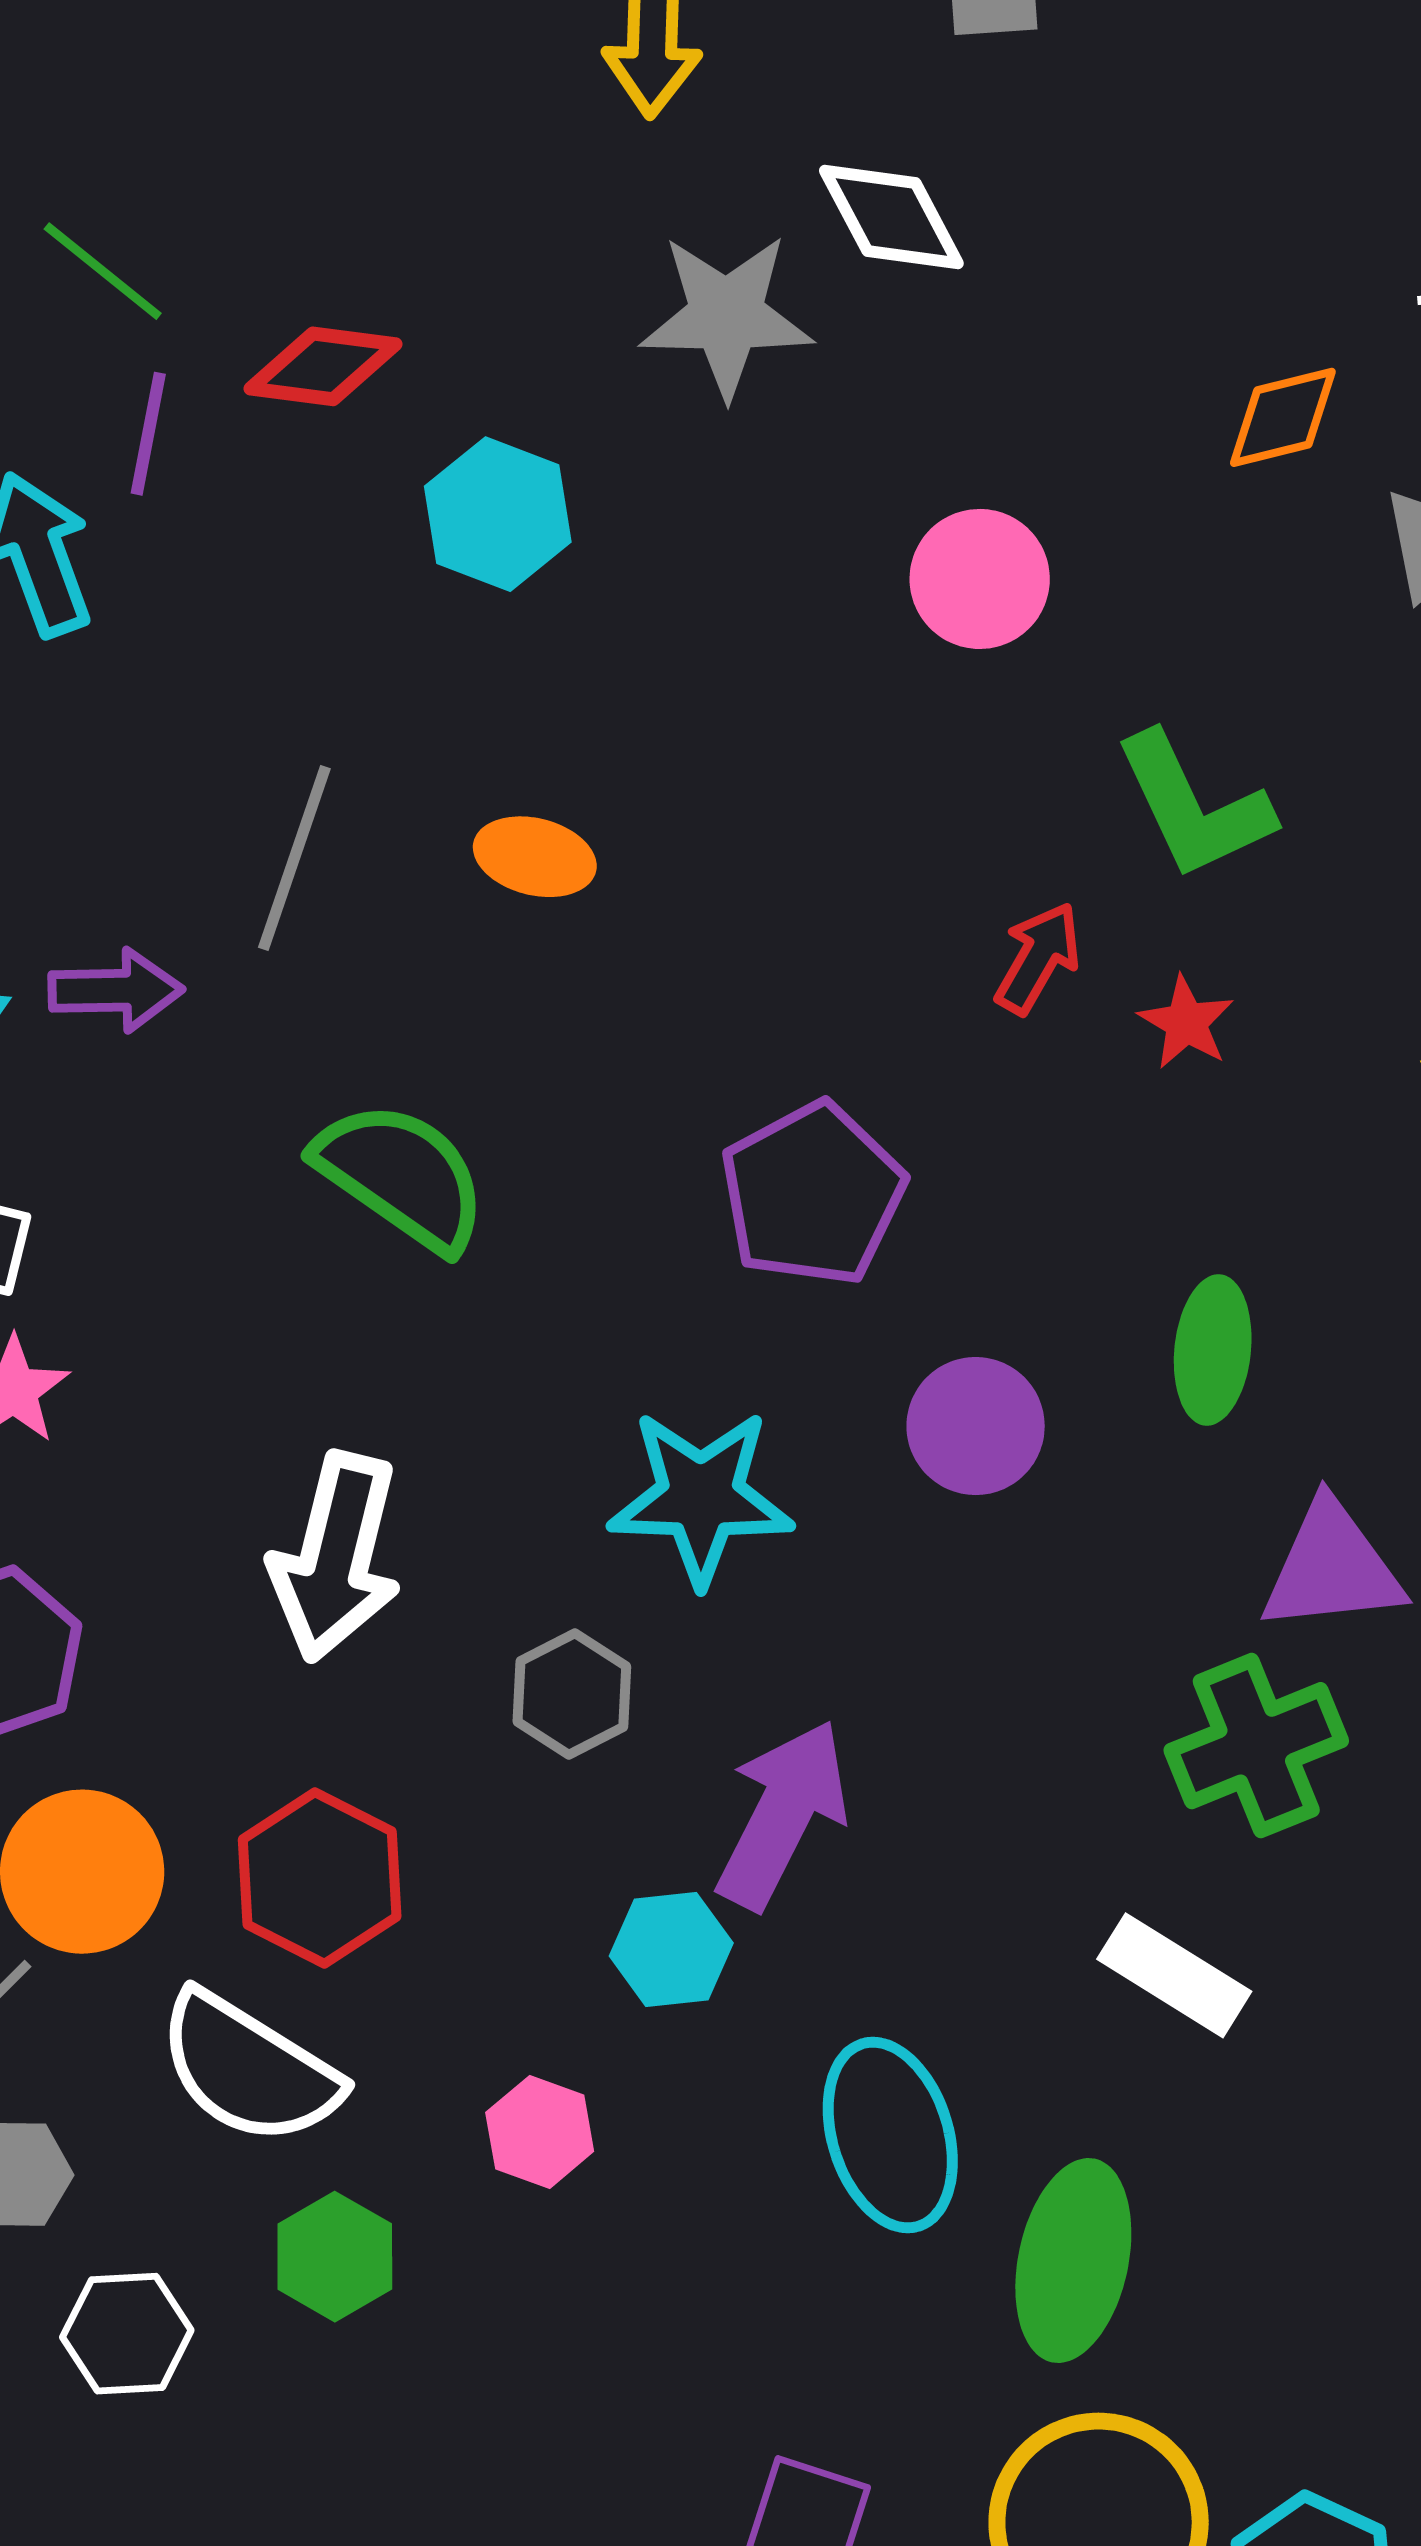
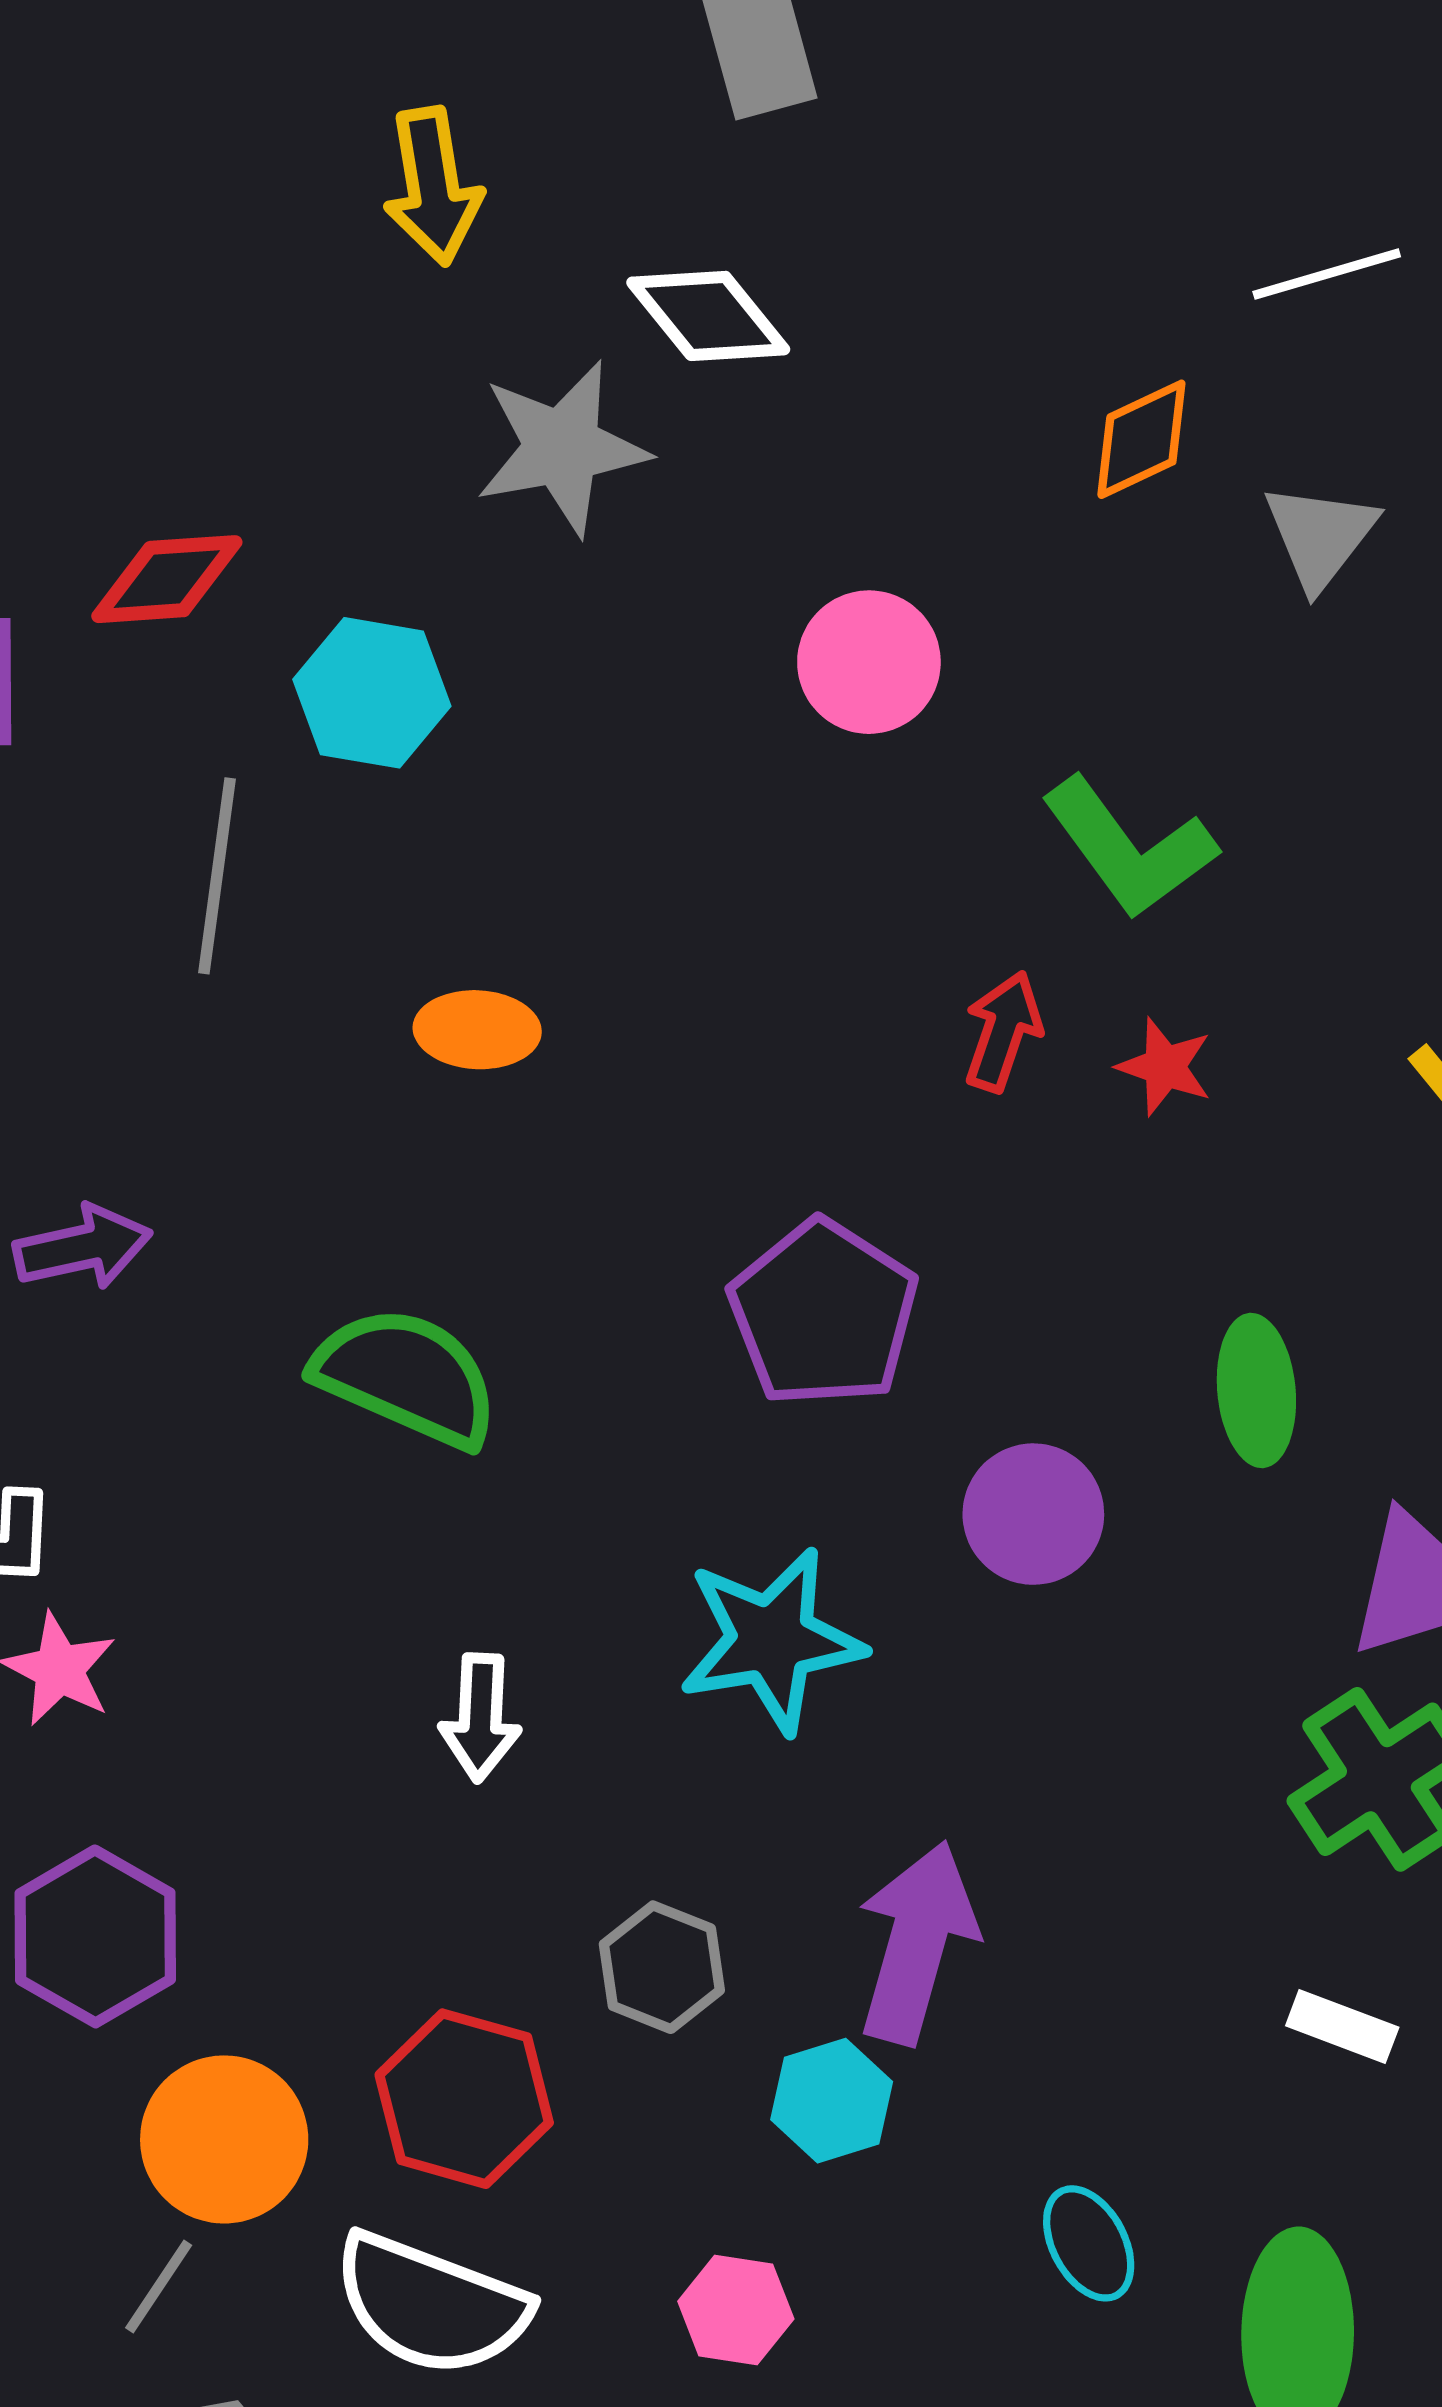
gray line: (294, 858) -> (217, 876), moved
white arrow: (336, 1557) -> (480, 1718), moved, size x0.6
gray hexagon: (572, 1694) -> (662, 1967), moved
white rectangle: (1174, 1975) -> (1342, 2027), size x0.7
cyan ellipse: (890, 2135) -> (1089, 2243), size x0.6

